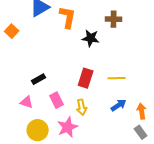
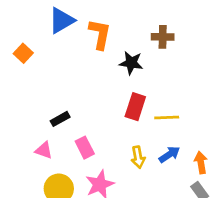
red rectangle: (86, 78) -> (135, 107), moved
yellow arrow: (82, 107) -> (138, 157), moved

